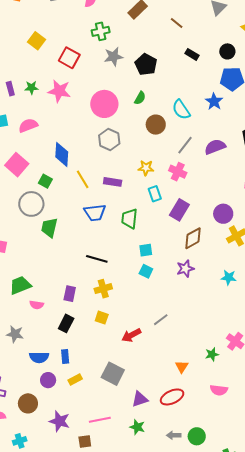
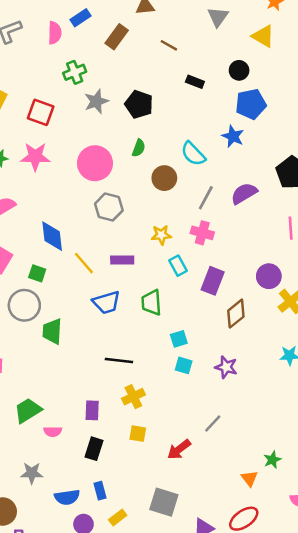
purple star: (185, 269) -> (226, 367), moved, turned -30
green star: (212, 354) -> (272, 460), moved

